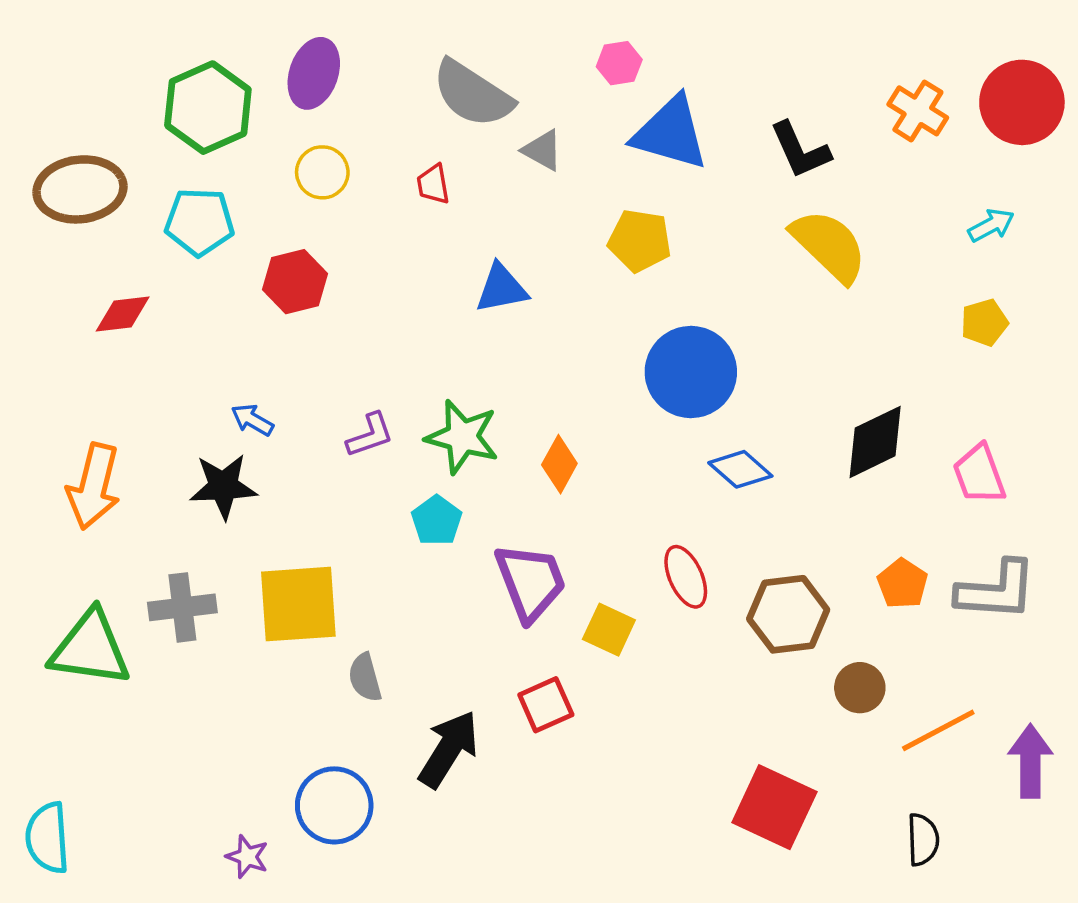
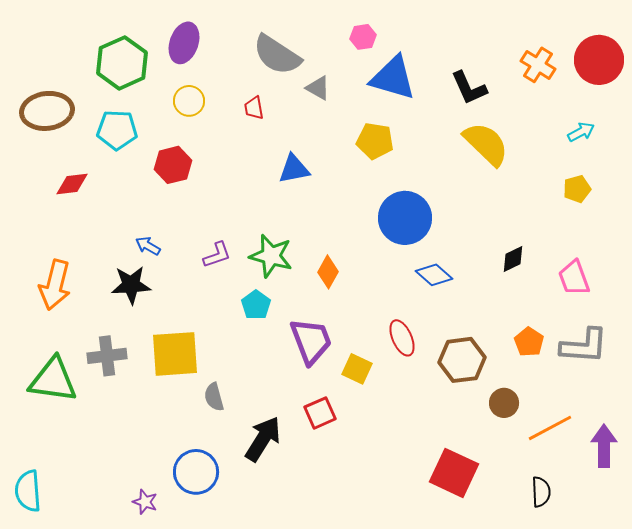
black diamond: (875, 442) -> (513, 259), size x0.6

